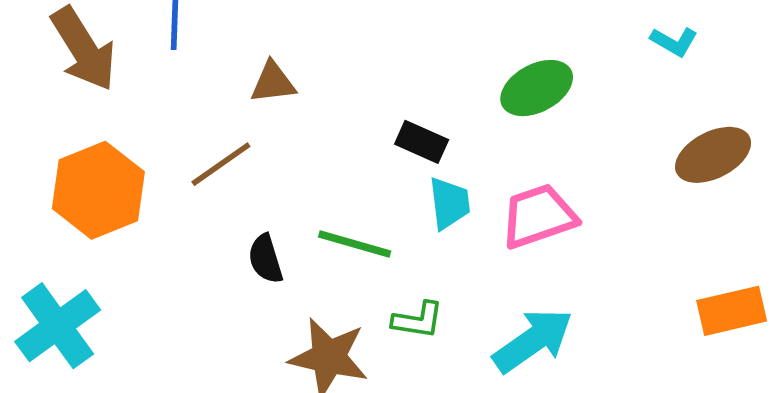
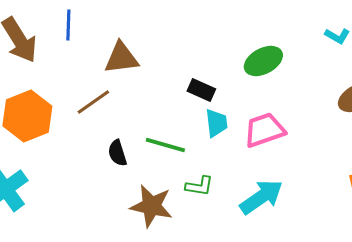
brown triangle: (273, 82) -> (121, 58), size x1.4

